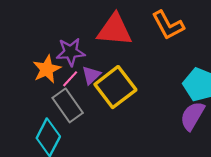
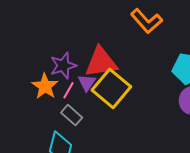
red triangle: (115, 30) -> (101, 62), moved
gray rectangle: (68, 105) -> (72, 115), size x0.7

